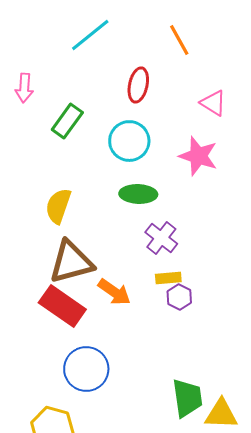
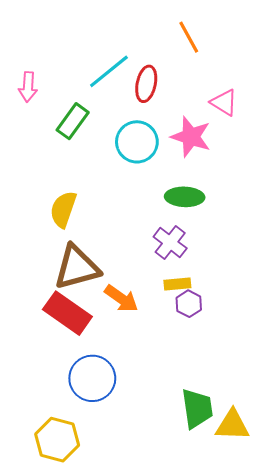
cyan line: (90, 35) -> (109, 71), moved
pink star: (198, 156) -> (191, 137), moved
green ellipse: (138, 194) -> (185, 197), moved

